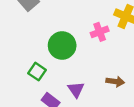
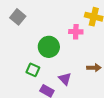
pink cross: (100, 32) -> (76, 32), turned 32

